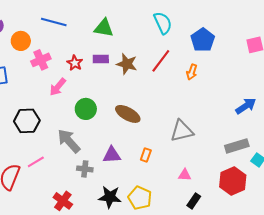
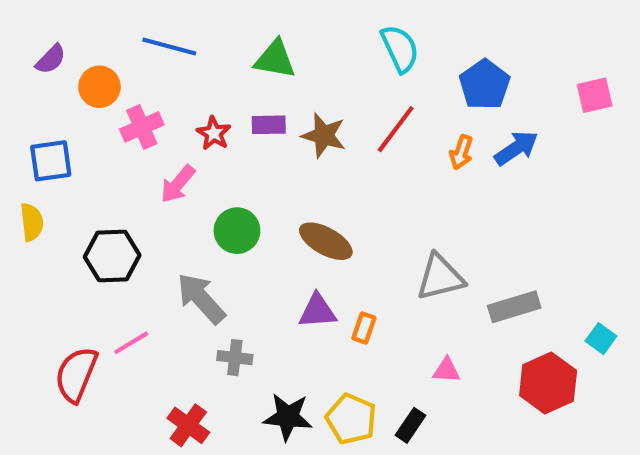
blue arrow: (246, 106) -> (516, 148), moved
gray rectangle: (237, 146) -> (514, 307), moved
purple triangle: (112, 155) -> (317, 311), moved
black rectangle: (194, 201) -> (410, 425), moved

